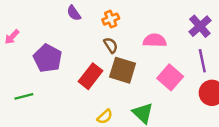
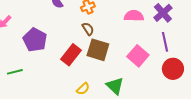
pink semicircle: (155, 40) -> (134, 16), moved

